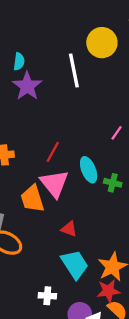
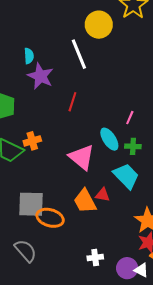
pink line: (117, 133) -> (130, 118), moved
red line: (53, 152) -> (72, 102), moved
orange trapezoid: (32, 199) -> (85, 201), moved
cyan trapezoid: (75, 264) -> (126, 176), moved

